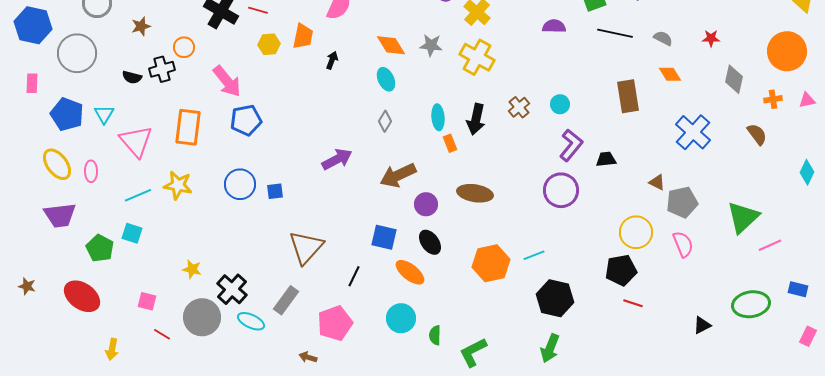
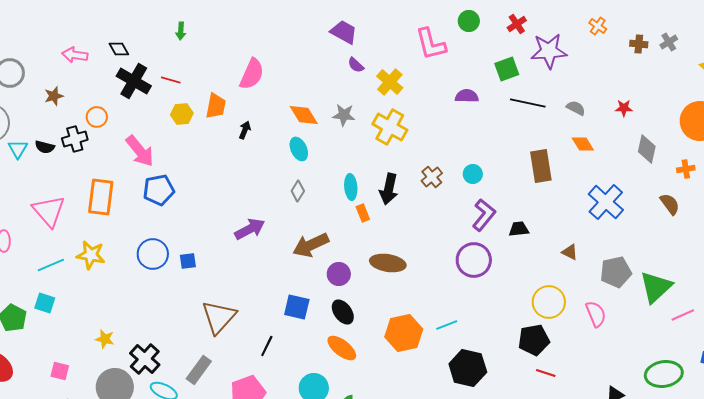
cyan triangle: (104, 114) -> (18, 149), moved
gray pentagon: (682, 202) -> (616, 272), moved
orange ellipse: (410, 272) -> (342, 348), moved

